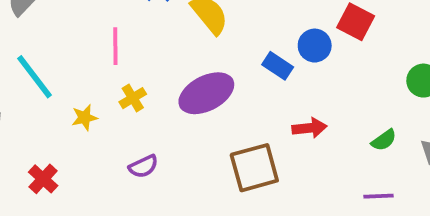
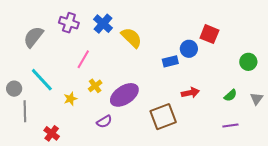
pink line: (115, 46) -> (83, 59), turned 36
blue rectangle: (278, 66) -> (170, 61), turned -42
purple ellipse: (206, 93) -> (124, 95), moved

